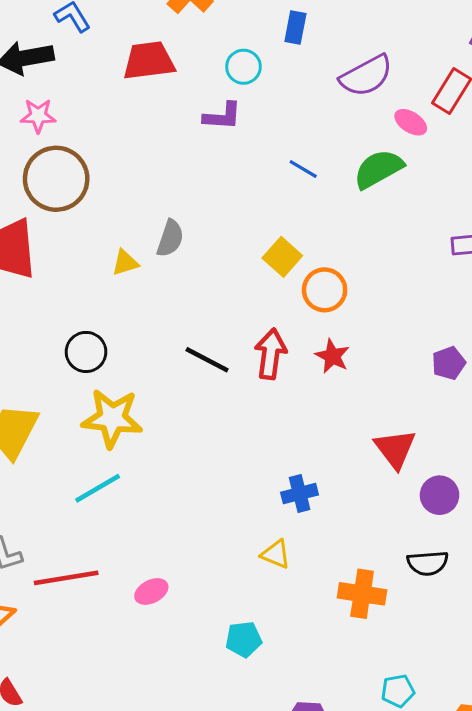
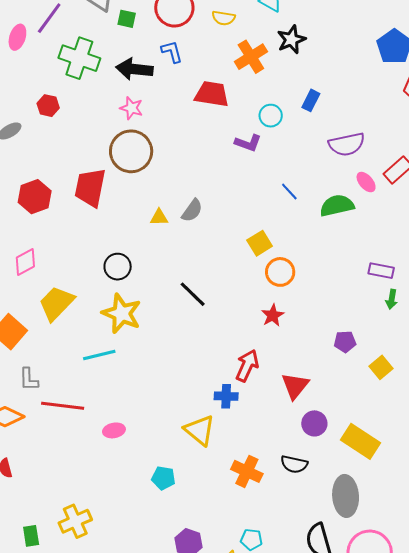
red arrow: (271, 354) -> (247, 366), moved
yellow triangle: (276, 554) -> (200, 430), size x1.6

